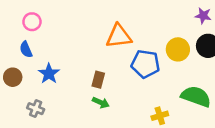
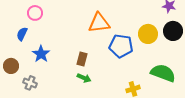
pink circle: (32, 22) -> (35, 13), moved
blue semicircle: (26, 49) -> (22, 34), turned 48
brown circle: (13, 77) -> (11, 66), moved

